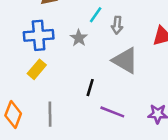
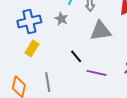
gray triangle: (125, 60) -> (101, 31), turned -30
black line: (90, 88) -> (76, 56), turned -48

